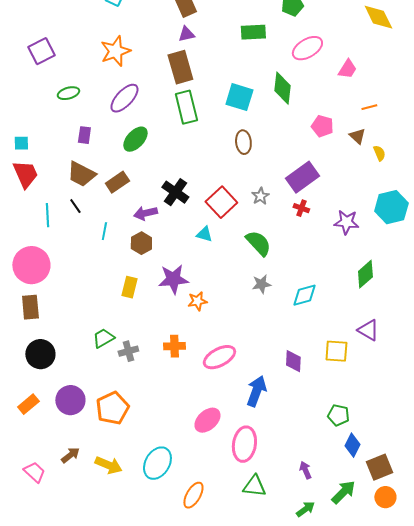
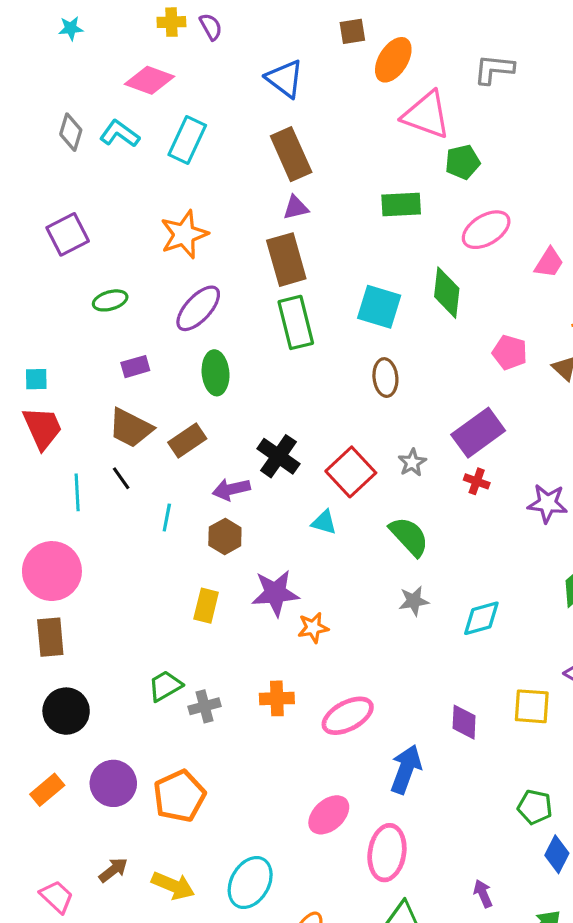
purple rectangle: (84, 135) -> (135, 367), turned 66
green ellipse: (135, 139) -> (216, 373), turned -48

